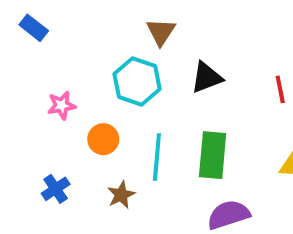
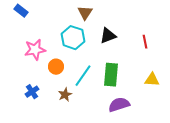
pink star: (62, 105) -> (35, 50), size x1.5
cyan line: (157, 157) -> (83, 76), turned 30

